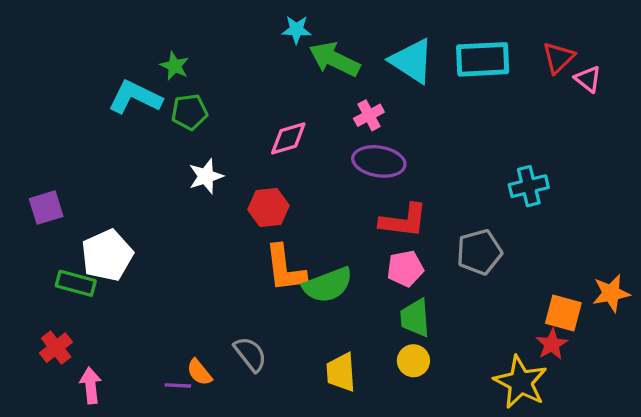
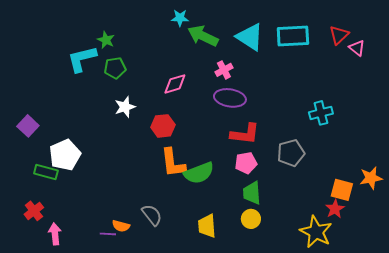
cyan L-shape: (135, 97) -> (82, 59), turned -40
purple square: (46, 208) -> (28, 126), turned -30
orange semicircle: (199, 372) -> (121, 226), turned -36

